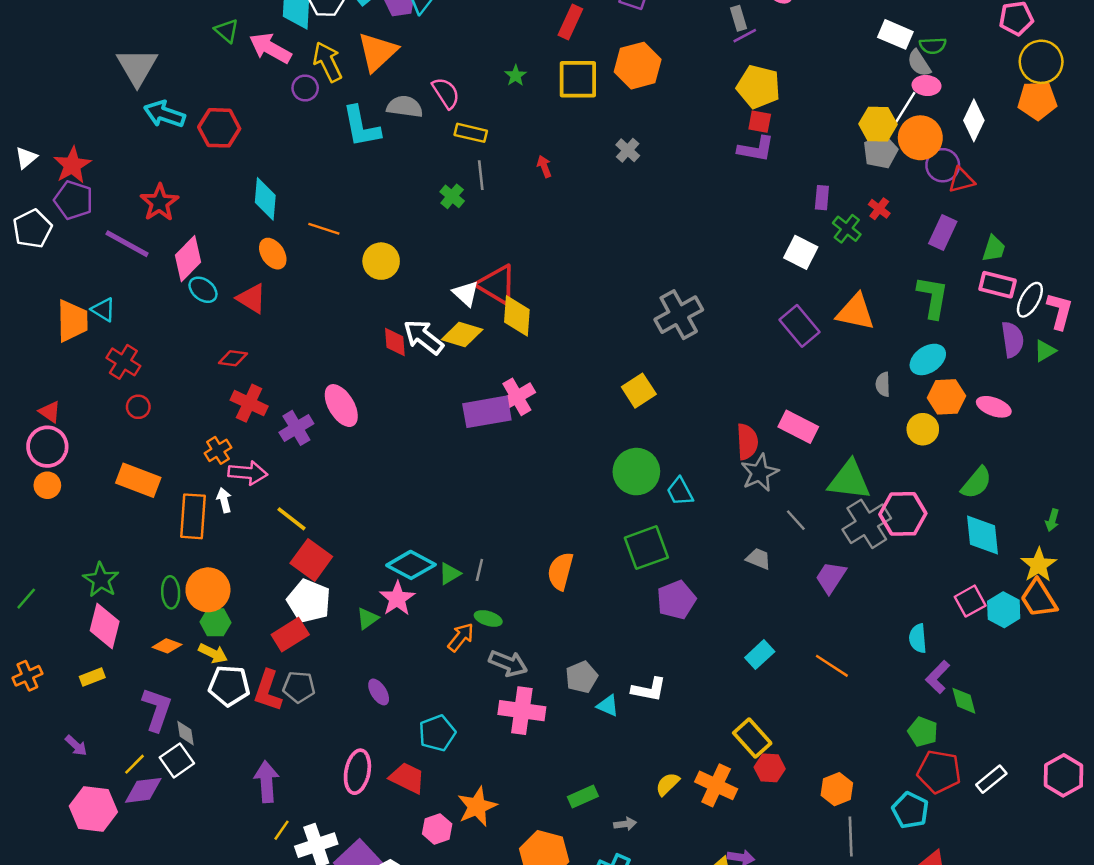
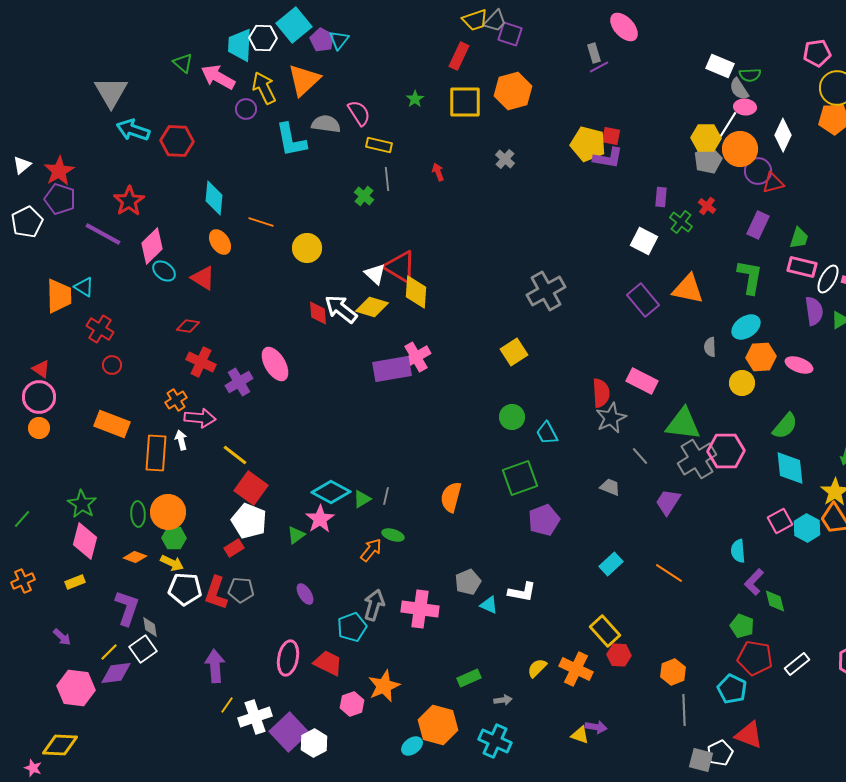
yellow pentagon: (758, 87) -> (588, 144), moved
green circle: (636, 472) -> (512, 417), size x0.7
red rectangle: (290, 635) -> (234, 548), size x0.7
gray arrow: (508, 663) -> (374, 605), moved, turned -96

